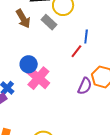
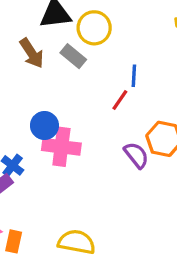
pink cross: (38, 78) -> (61, 147), turned -30
purple semicircle: (85, 86) -> (136, 155), turned -60

